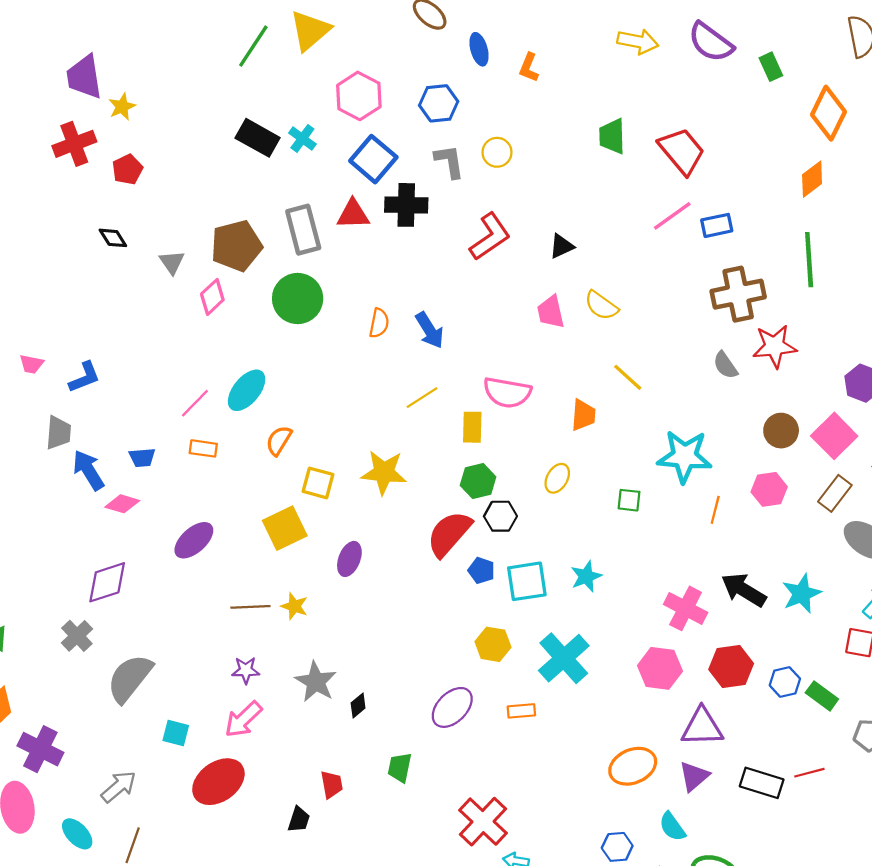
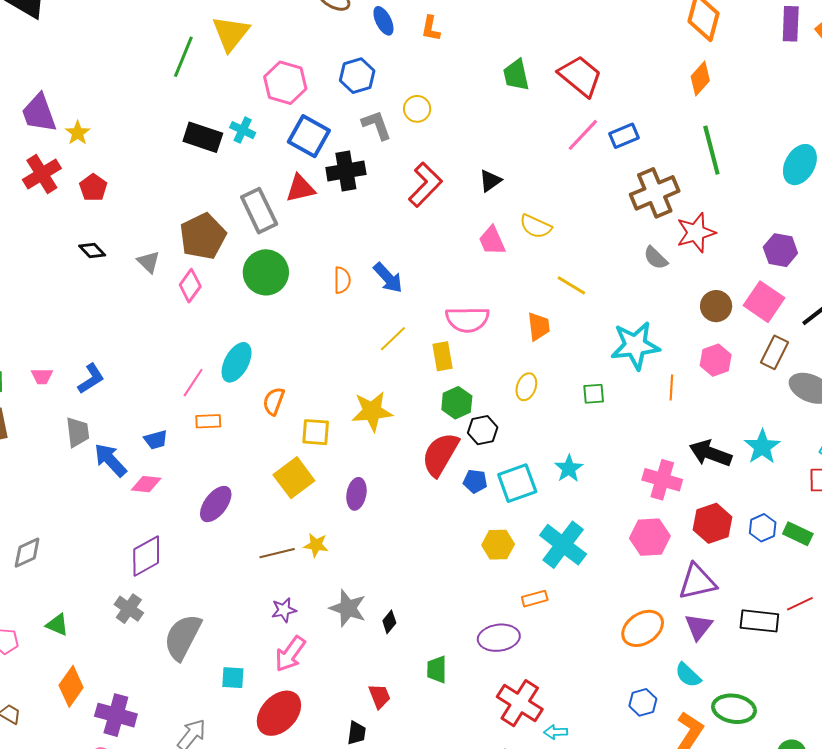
purple ellipse: (452, 707) -> (499, 638), moved, turned 48

